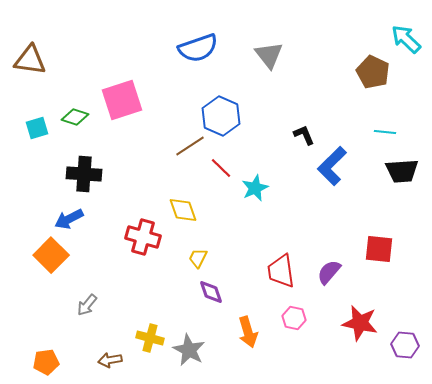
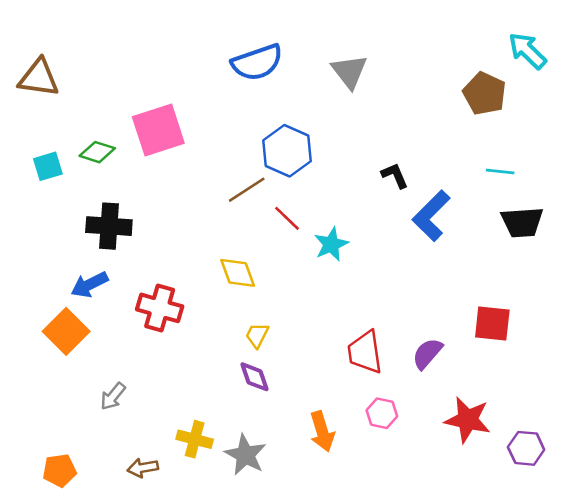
red cross: (143, 237) -> (160, 308), moved
purple diamond: (211, 292) -> (255, 377), moved

